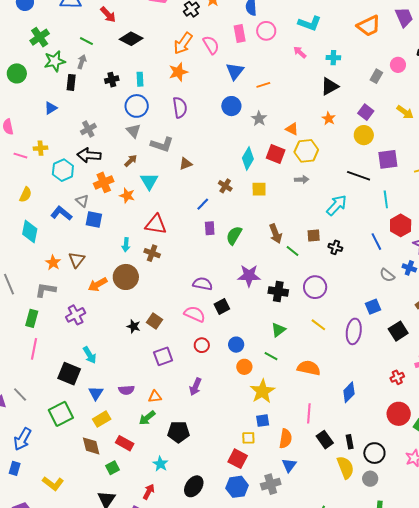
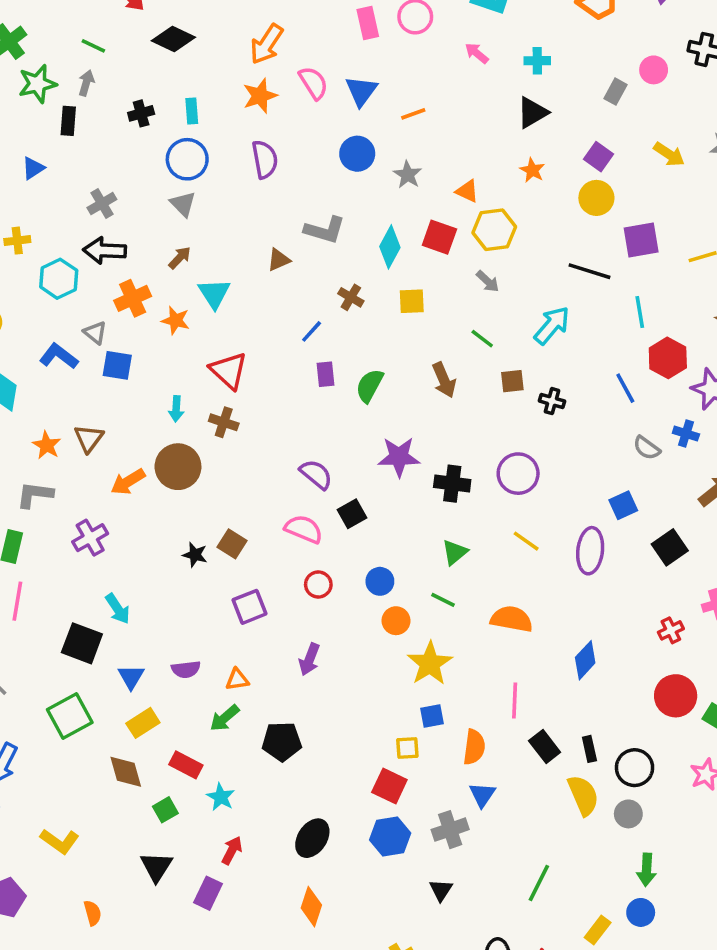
pink semicircle: (211, 45) -> (313, 83), moved
gray L-shape: (162, 145) -> (325, 230), moved
gray arrow: (302, 180) -> (488, 281), turned 48
red triangle: (156, 224) -> (229, 370), turned 35
green line: (292, 251) -> (482, 339), moved
purple semicircle: (203, 284) -> (316, 474), turned 30
cyan star: (160, 464) -> (221, 797), moved

